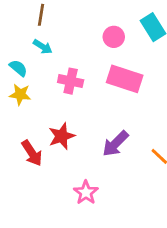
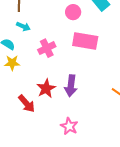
pink cross: (71, 81) -> (47, 48), turned -30
purple arrow: (115, 144) -> (71, 86), moved, turned -30

